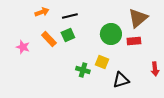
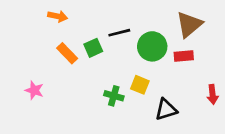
orange arrow: (42, 12) -> (58, 16), turned 32
black line: (70, 16) -> (119, 33), moved
pink star: (23, 47) -> (34, 90), moved

